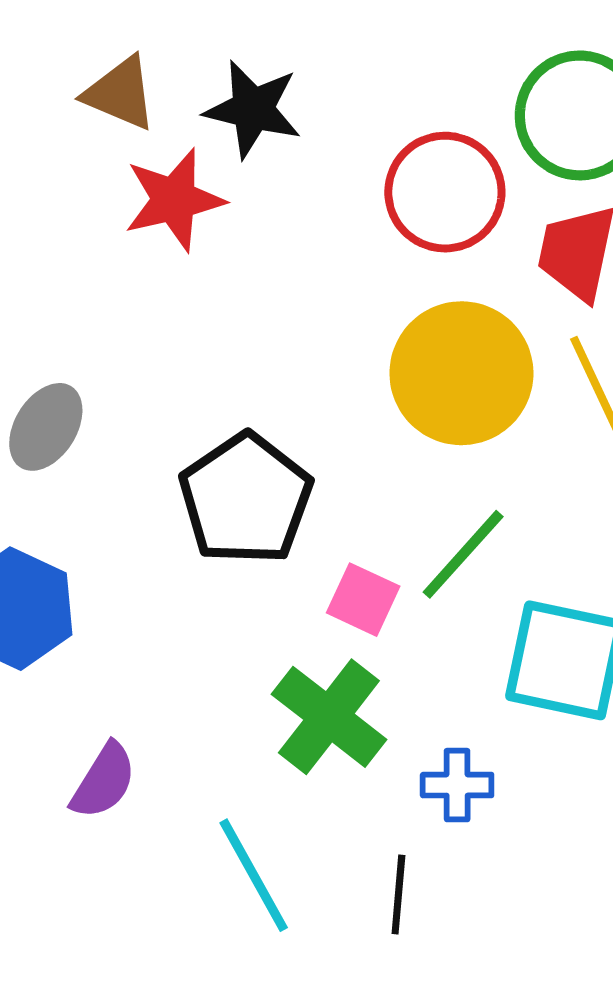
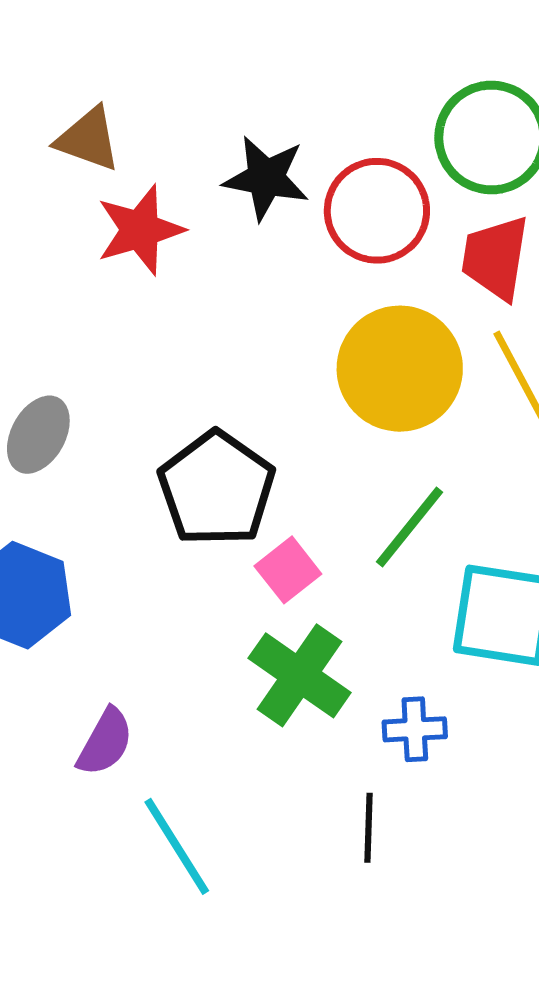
black star: (253, 109) -> (266, 178), moved
pink square: (363, 600) -> (288, 570), moved, turned 30
cyan line: (254, 875) -> (177, 846), moved

